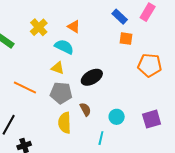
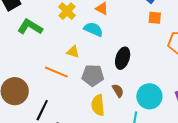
yellow triangle: (58, 68) -> (73, 52), moved
black ellipse: (92, 77) -> (123, 58), turned -40
cyan circle: (117, 117) -> (149, 96), size x1.6

